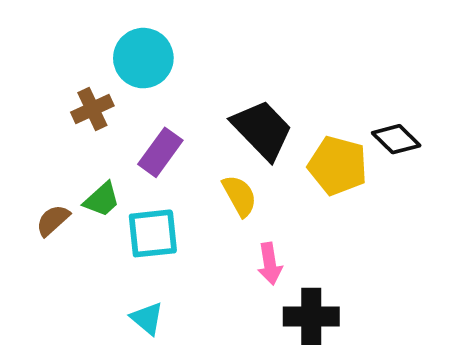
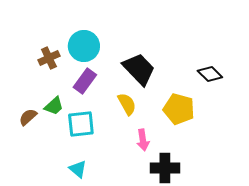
cyan circle: (143, 58) -> (84, 46), moved
yellow pentagon: (338, 166) -> (179, 109), moved

